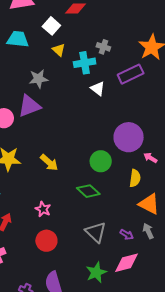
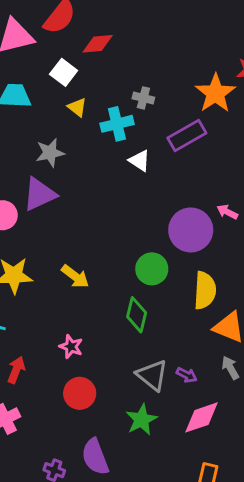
pink arrow: (150, 158) -> (227, 212), moved
yellow semicircle: (135, 178) -> (205, 290), size x1.4
green diamond: (88, 191) -> (137, 315), turned 65
purple arrow: (127, 235) -> (187, 375), moved
green star: (96, 272) -> (142, 420), moved

